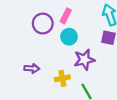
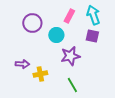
pink rectangle: (66, 16) -> (69, 16), moved
yellow cross: (62, 78) -> (40, 74), moved

